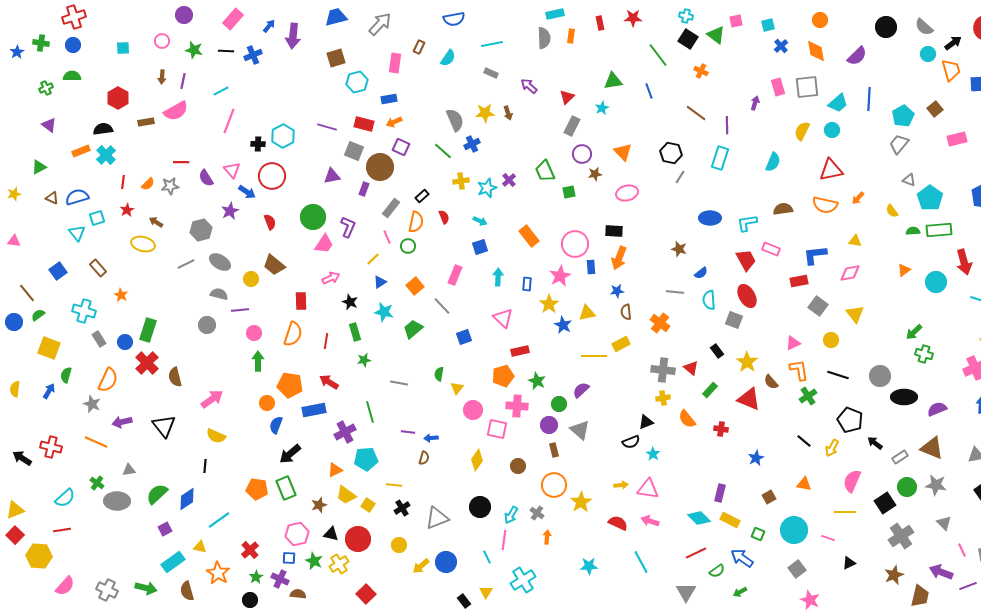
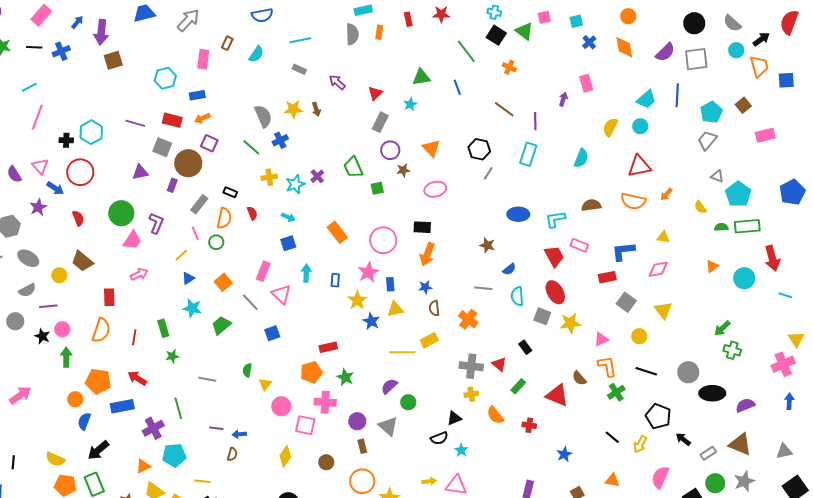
brown square: (336, 58) -> (113, 60), moved
gray square: (807, 87) -> (696, 59), moved
black rectangle: (422, 196) -> (230, 192), turned 64
blue rectangle: (591, 267) -> (390, 284), moved
gray semicircle: (219, 294) -> (27, 290), turned 138
black star: (350, 302) -> (42, 336), moved
pink triangle: (503, 318) -> (281, 294), moved
yellow star: (747, 362) -> (570, 323), moved, turned 30
green circle: (559, 404) -> (408, 402), moved
yellow semicircle: (216, 436) -> (55, 459), moved
gray star: (936, 485) -> (744, 481), turned -30

